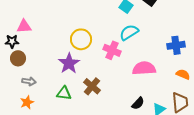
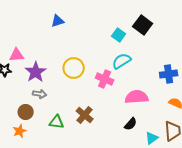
brown circle: (18, 58) -> (26, 112), moved
purple star: (69, 63) -> (36, 72), moved
gray arrow: (29, 81) -> (40, 94), moved
black semicircle: (138, 103) -> (131, 124), moved

